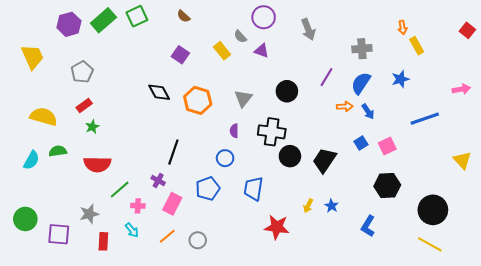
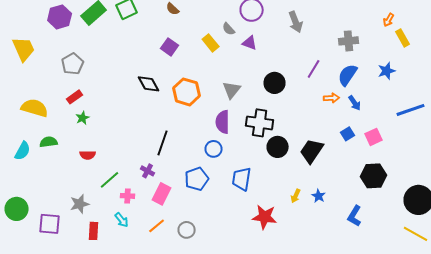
orange arrow: (402, 27) -> (389, 20), turned 40
purple semicircle: (234, 131) -> (223, 122), size x1.6
red semicircle: (97, 164) -> (88, 155), size x0.6

